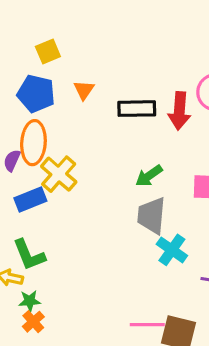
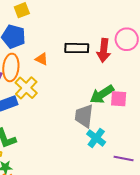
orange triangle: (84, 90) -> (42, 59), moved, turned -40
green arrow: (149, 176) -> (102, 94), moved, size x1.4

